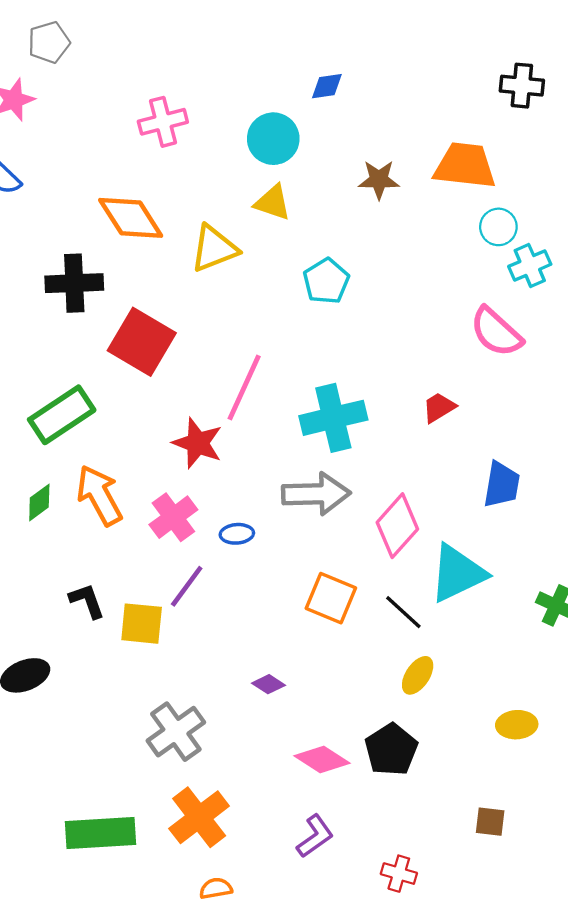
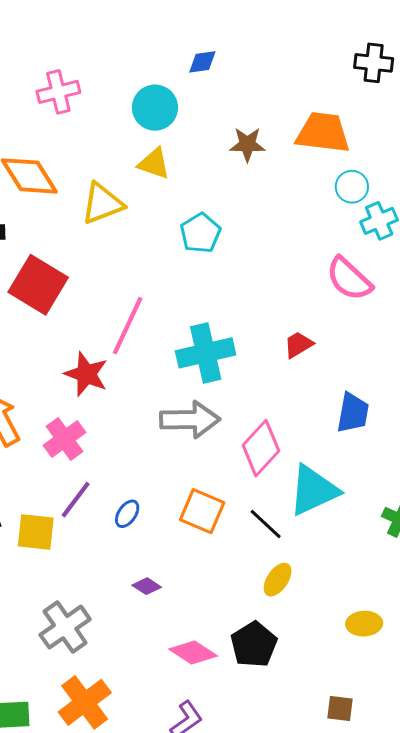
blue ellipse: (237, 534) -> (127, 514), moved, turned -52

